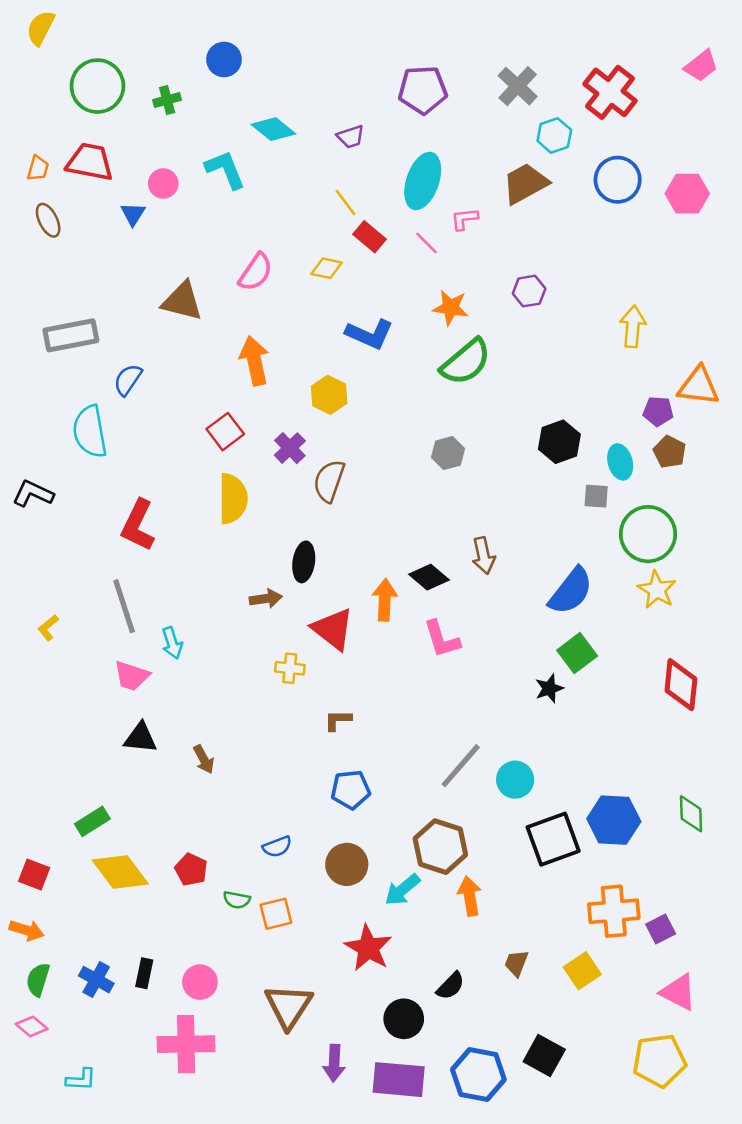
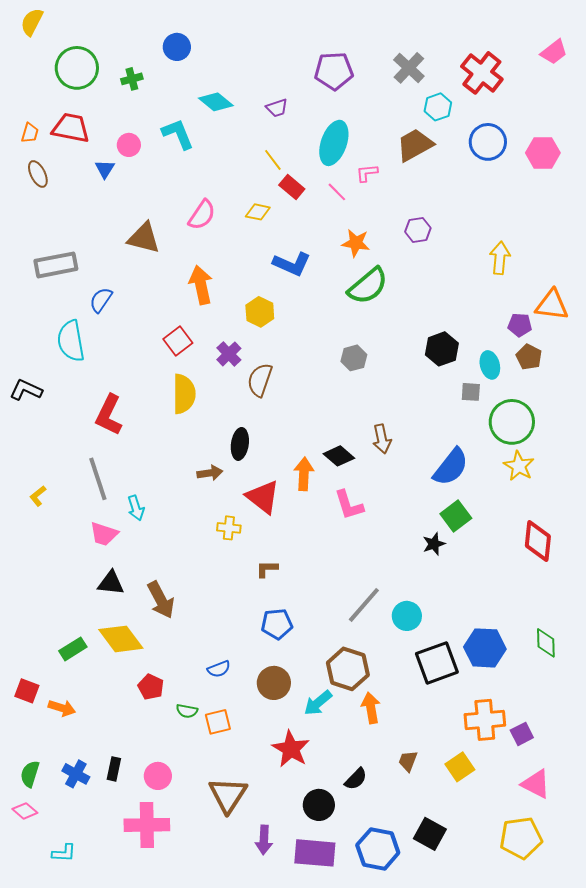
brown arrow: (204, 759) -> (161, 600), size x1.6
yellow diamond: (120, 872) -> (121, 639), moved
orange arrow: (27, 930) -> (62, 708), moved

